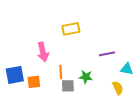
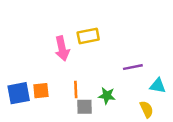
pink arrow: (43, 52) -> (62, 48), moved
orange square: (34, 82) -> (41, 91), moved

